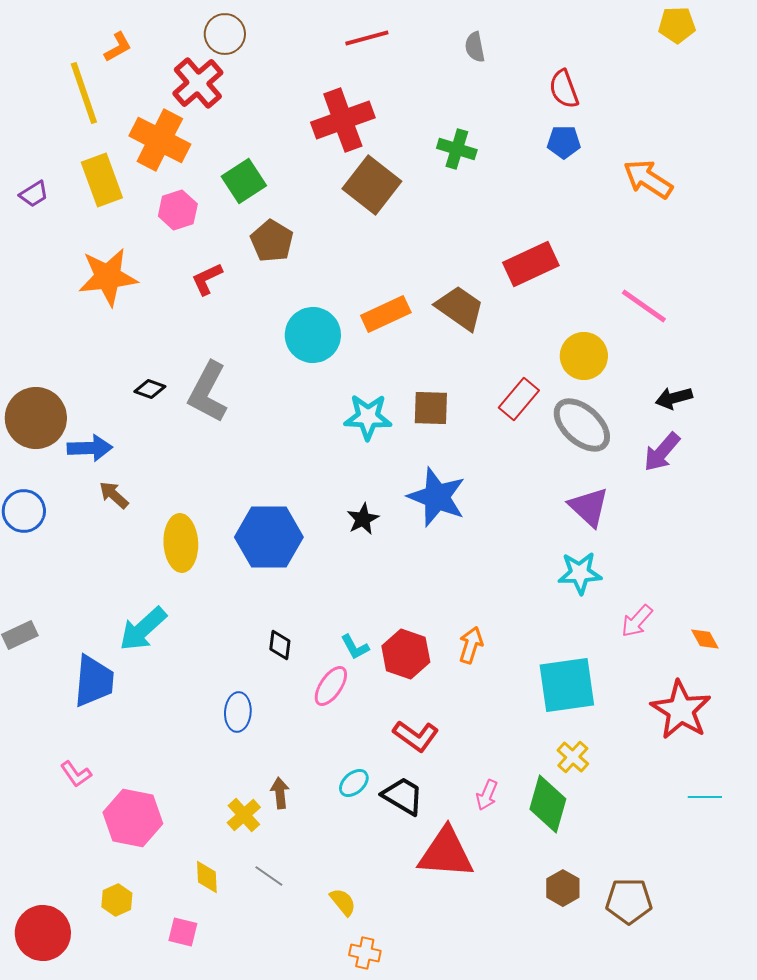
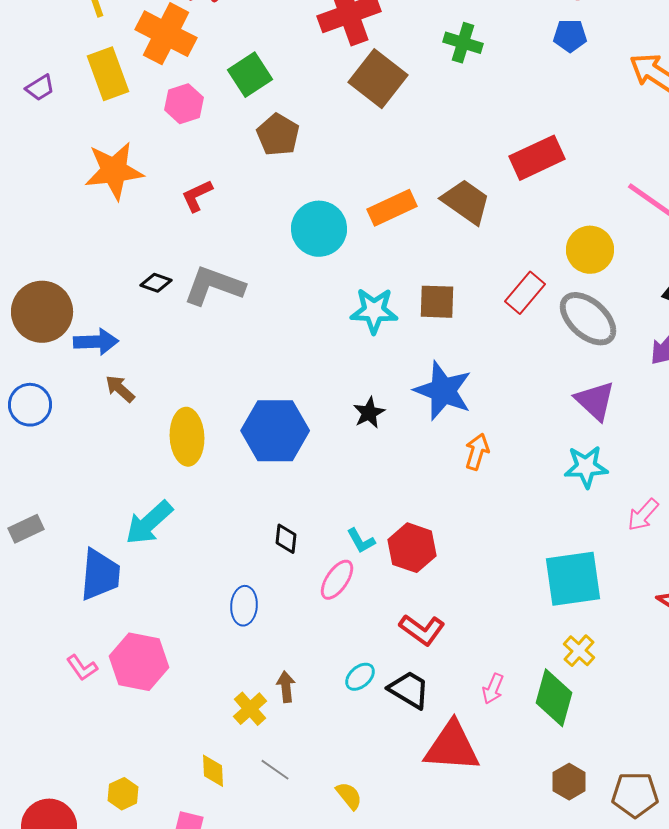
red L-shape: (207, 279) -> (197, 196), moved
gray L-shape: (208, 392) -> (214, 286), turned 82
orange arrow: (471, 645) -> (477, 452), moved
pink hexagon: (133, 818) -> (139, 662), moved

